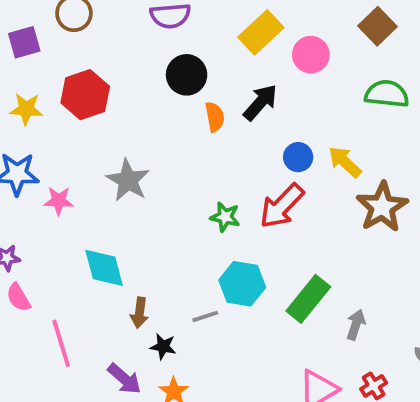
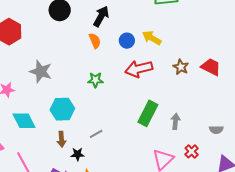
orange semicircle: (215, 117) -> (95, 41), moved
red arrow: (282, 206) -> (139, 69), moved, turned 44
brown star: (382, 207) -> (181, 67), moved, size x0.6
cyan diamond: (104, 268) -> (24, 121), moved
cyan hexagon: (242, 284) -> (62, 109), moved

